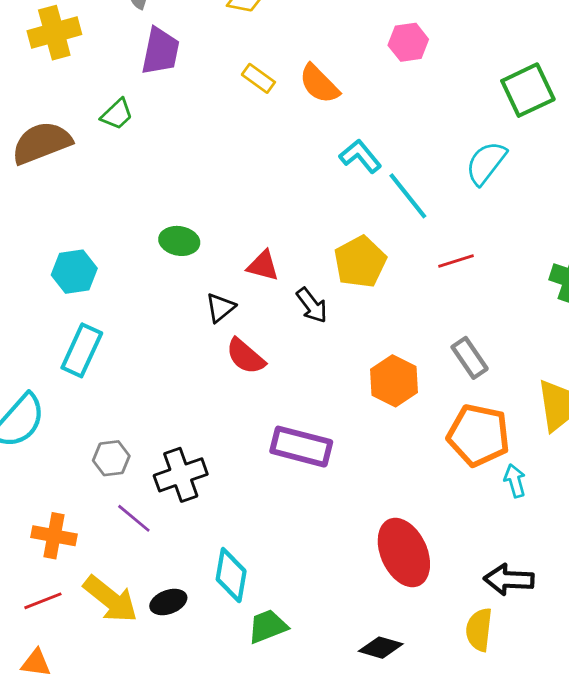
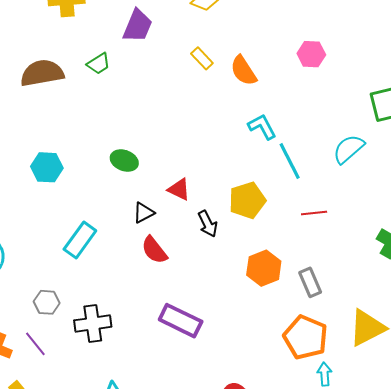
cyan rectangle: (82, 350) -> (80, 240), moved
orange hexagon: (394, 381) -> (264, 268), moved
purple line: (134, 518) -> (35, 344), moved

